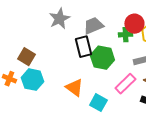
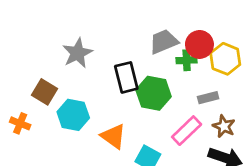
gray star: (59, 19) -> (77, 53), moved
gray trapezoid: (93, 26) -> (164, 42), moved
cyan hexagon: (32, 80) -> (73, 115), moved

